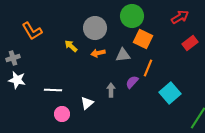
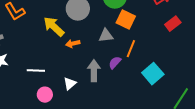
yellow arrow: (71, 46) -> (54, 27), size x1.6
orange arrow: (98, 53) -> (73, 44), moved
gray arrow: (111, 90) -> (94, 71), size x1.5

